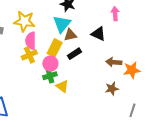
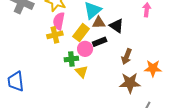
black triangle: (98, 34) -> (117, 26), moved
brown arrow: (114, 62) -> (127, 57), moved, turned -84
pink circle: (50, 64) -> (85, 49), moved
brown star: (112, 89) -> (130, 83), size x1.5

